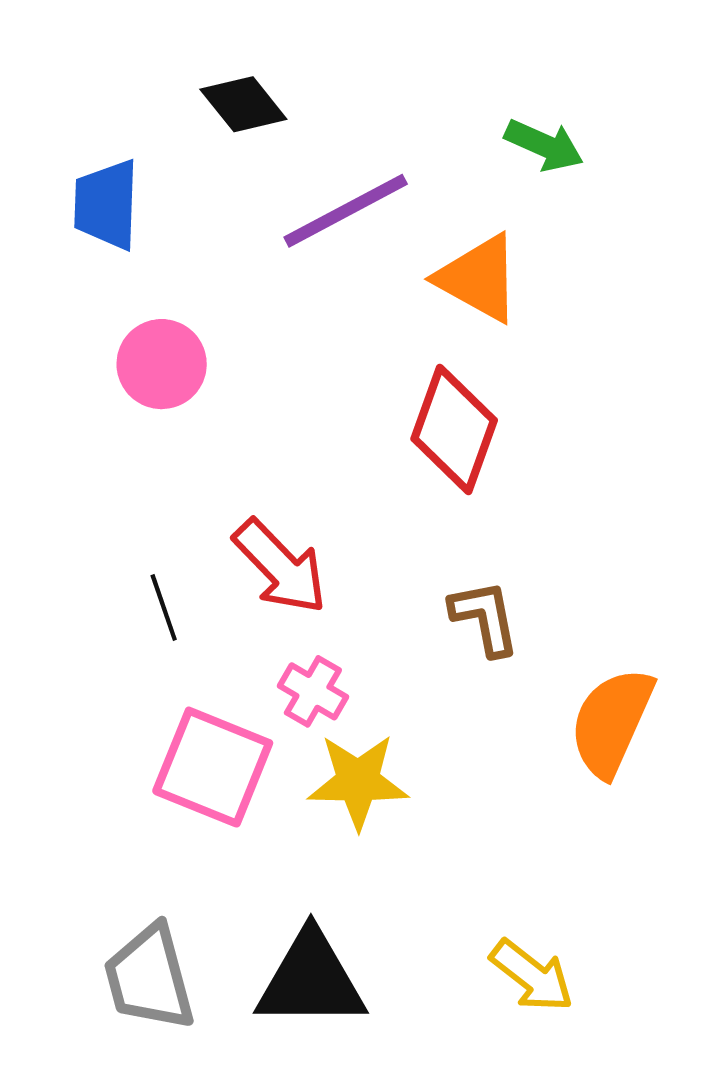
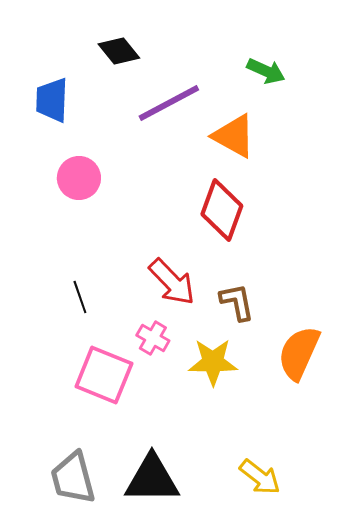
red arrow: (280, 567) -> (172, 282), moved
yellow star: (358, 781) -> (213, 362), moved

